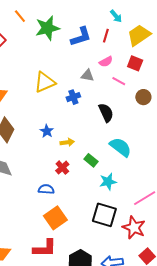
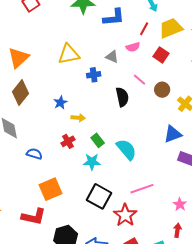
red line: (106, 36) -> (144, 29), moved
pink line: (119, 81) -> (139, 80), moved
cyan semicircle: (121, 147) -> (126, 149), moved
cyan star: (108, 182) -> (92, 162), moved
blue semicircle: (46, 189) -> (34, 154), moved

